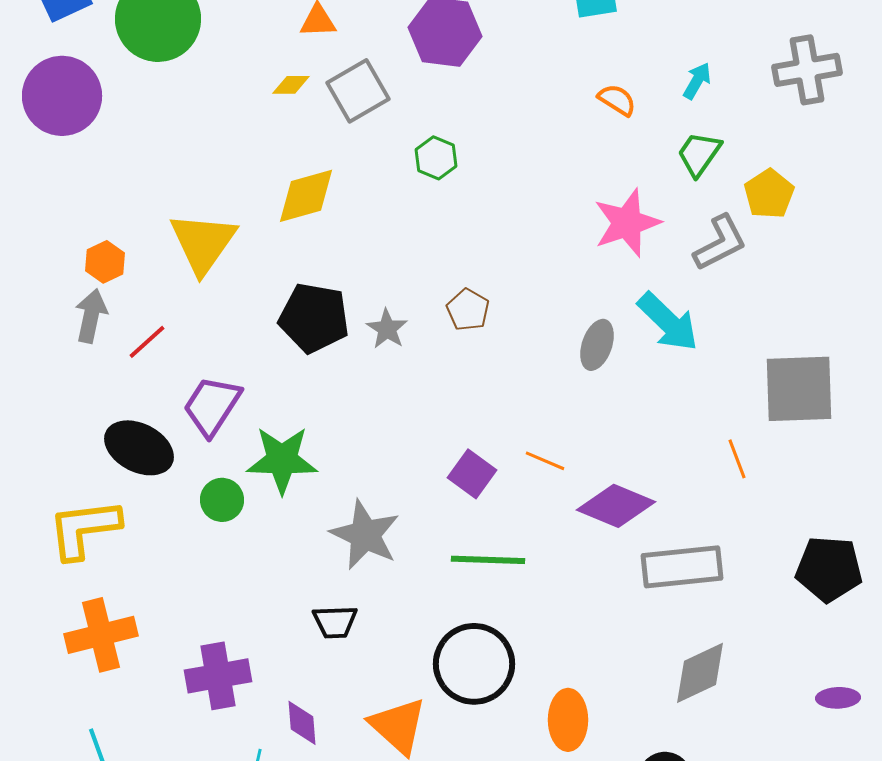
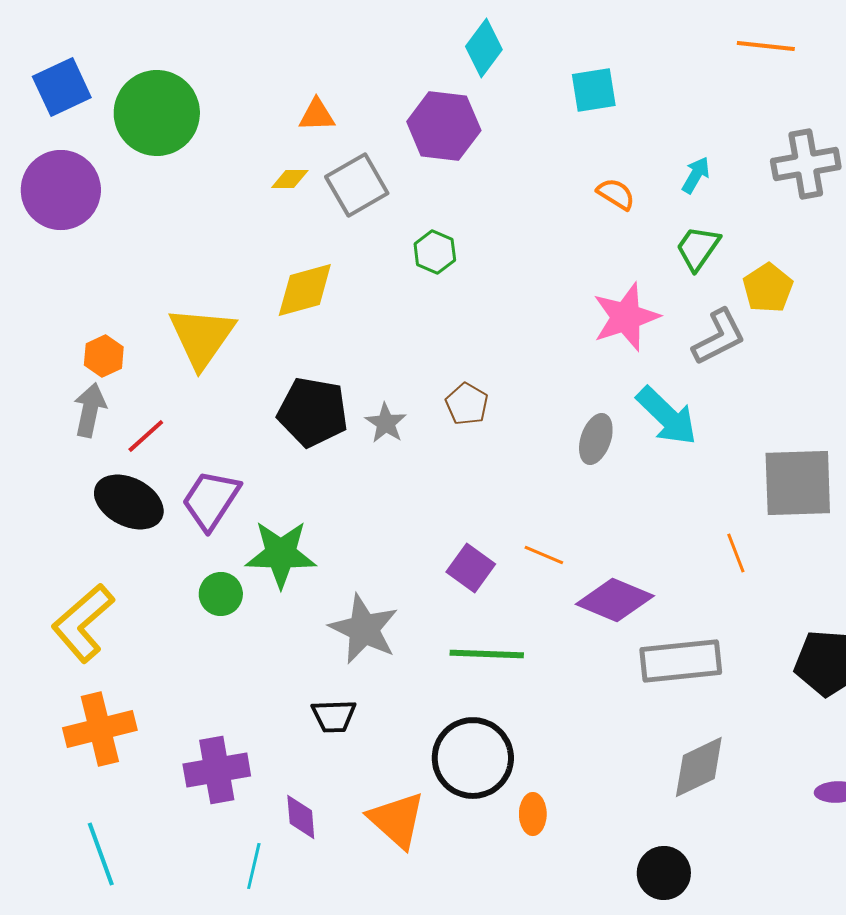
black ellipse: (139, 448) -> (129, 502), moved
yellow L-shape: (84, 529) -> (83, 623), turned -34
orange ellipse: (568, 720) -> (533, 814), moved, size x0.7

